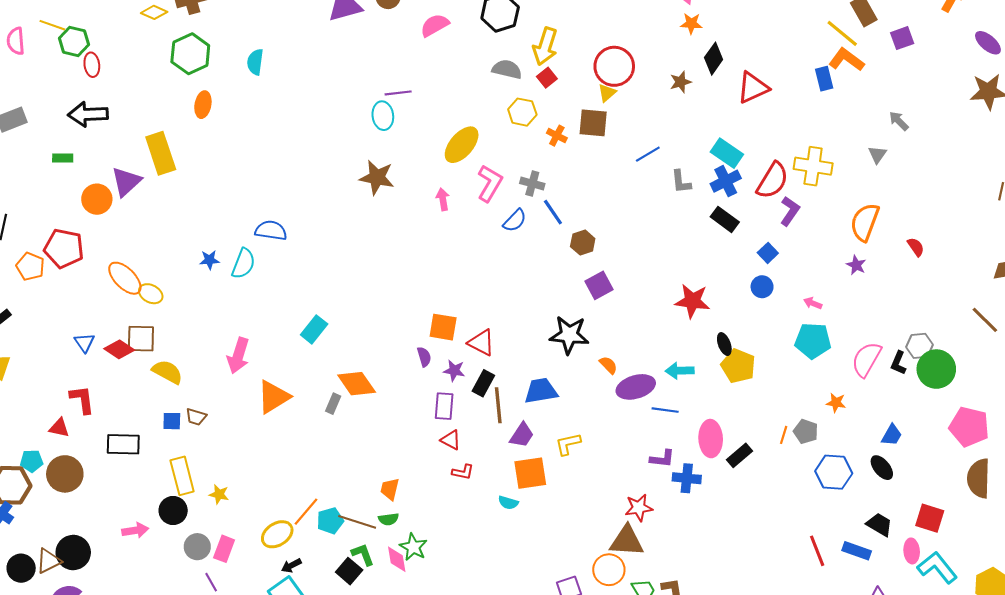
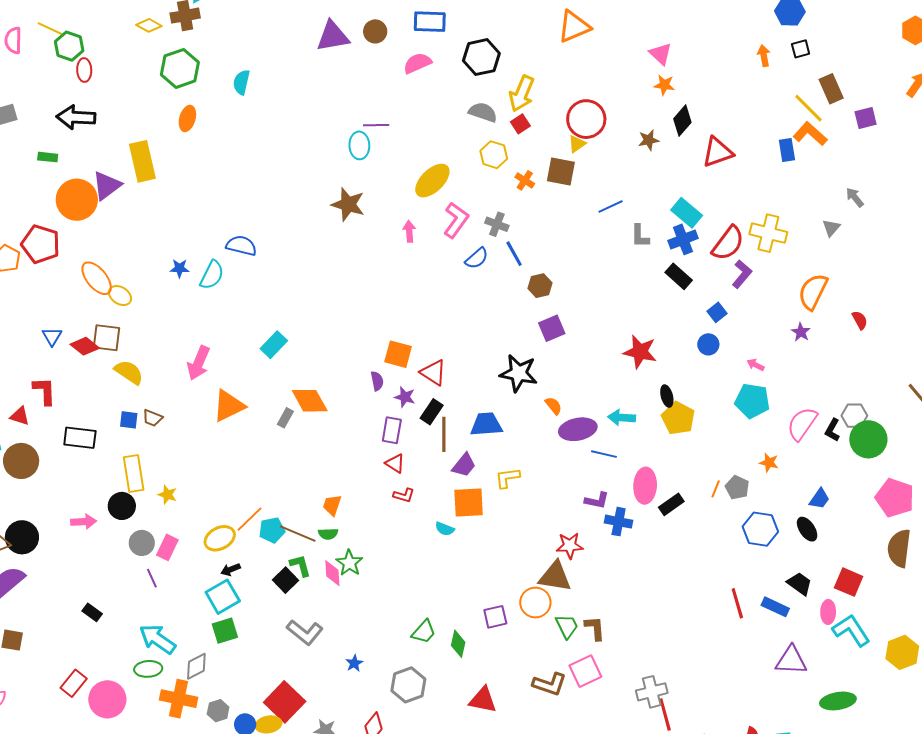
orange circle: (97, 199) -> (77, 200), size x1.4

